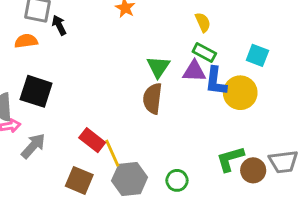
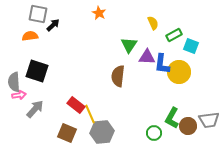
black arrow: (59, 25) -> (53, 25), turned 72
green rectangle: (204, 52) -> (174, 35), moved, turned -56
green triangle: (158, 67) -> (129, 45), moved
green L-shape: (230, 159) -> (172, 118), turned -45
green circle: (177, 180) -> (154, 133), moved

